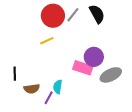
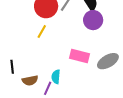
yellow line: (47, 41) -> (42, 32), turned -32
purple circle: (94, 57) -> (93, 20), moved

